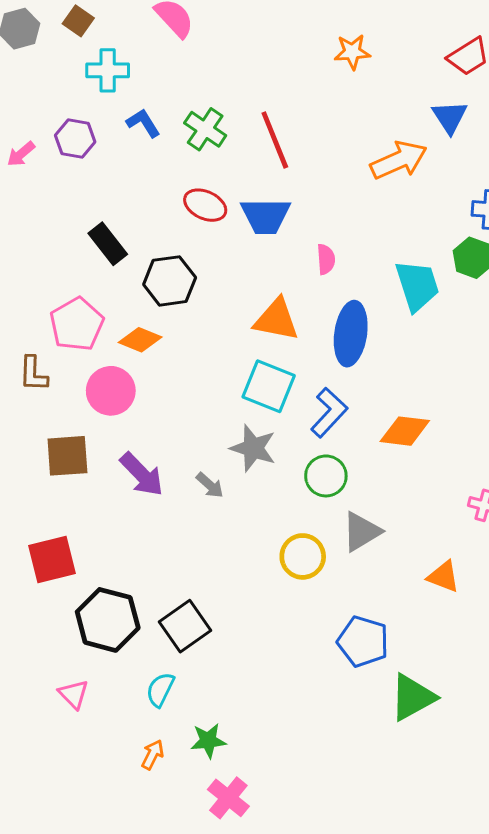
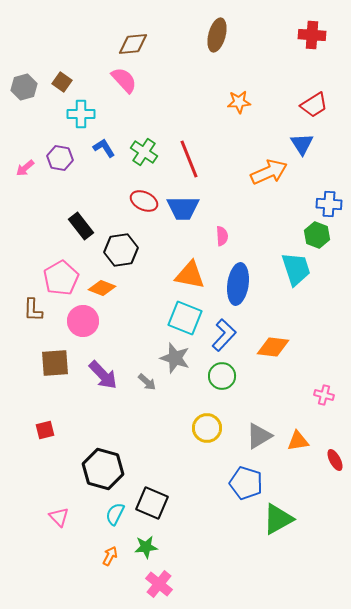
cyan trapezoid: (417, 286) -> (296, 269), moved
gray triangle: (361, 532) -> (259, 436), moved
red square: (52, 560) -> (45, 430), size x0.6
orange triangle: (444, 577) -> (298, 441), turned -30
black hexagon: (108, 620) -> (103, 469), moved
black square: (185, 626) -> (152, 503), moved, turned -32

